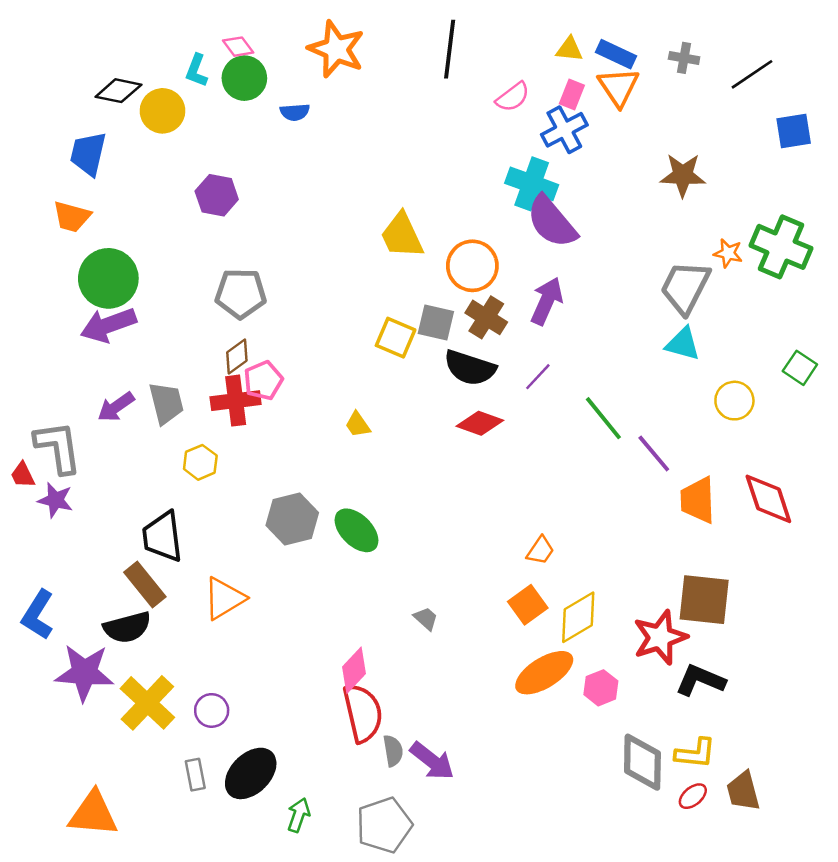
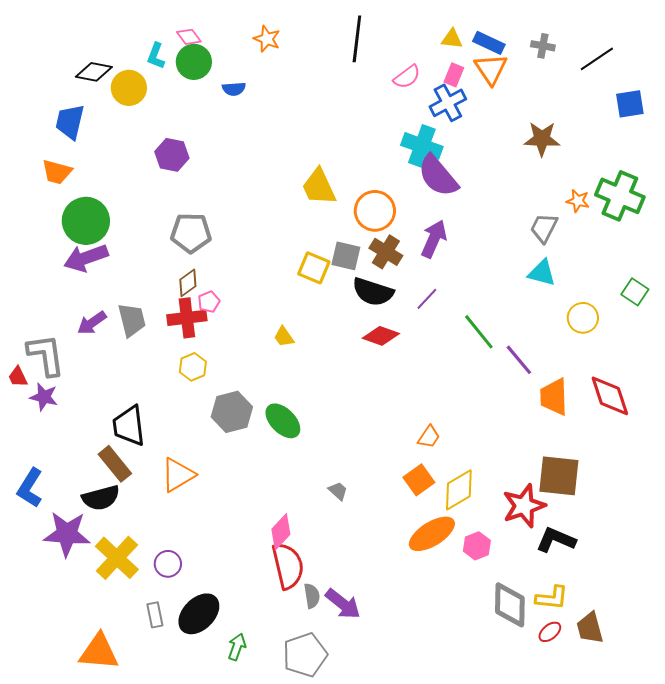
orange star: (336, 49) -> (267, 39), size x0.6
gray trapezoid: (685, 287) -> (544, 228), size x0.7
pink pentagon: (263, 380) -> (209, 302), size x0.7
yellow hexagon: (200, 462) -> (193, 367), moved
orange triangle: (93, 814) -> (99, 652), moved

